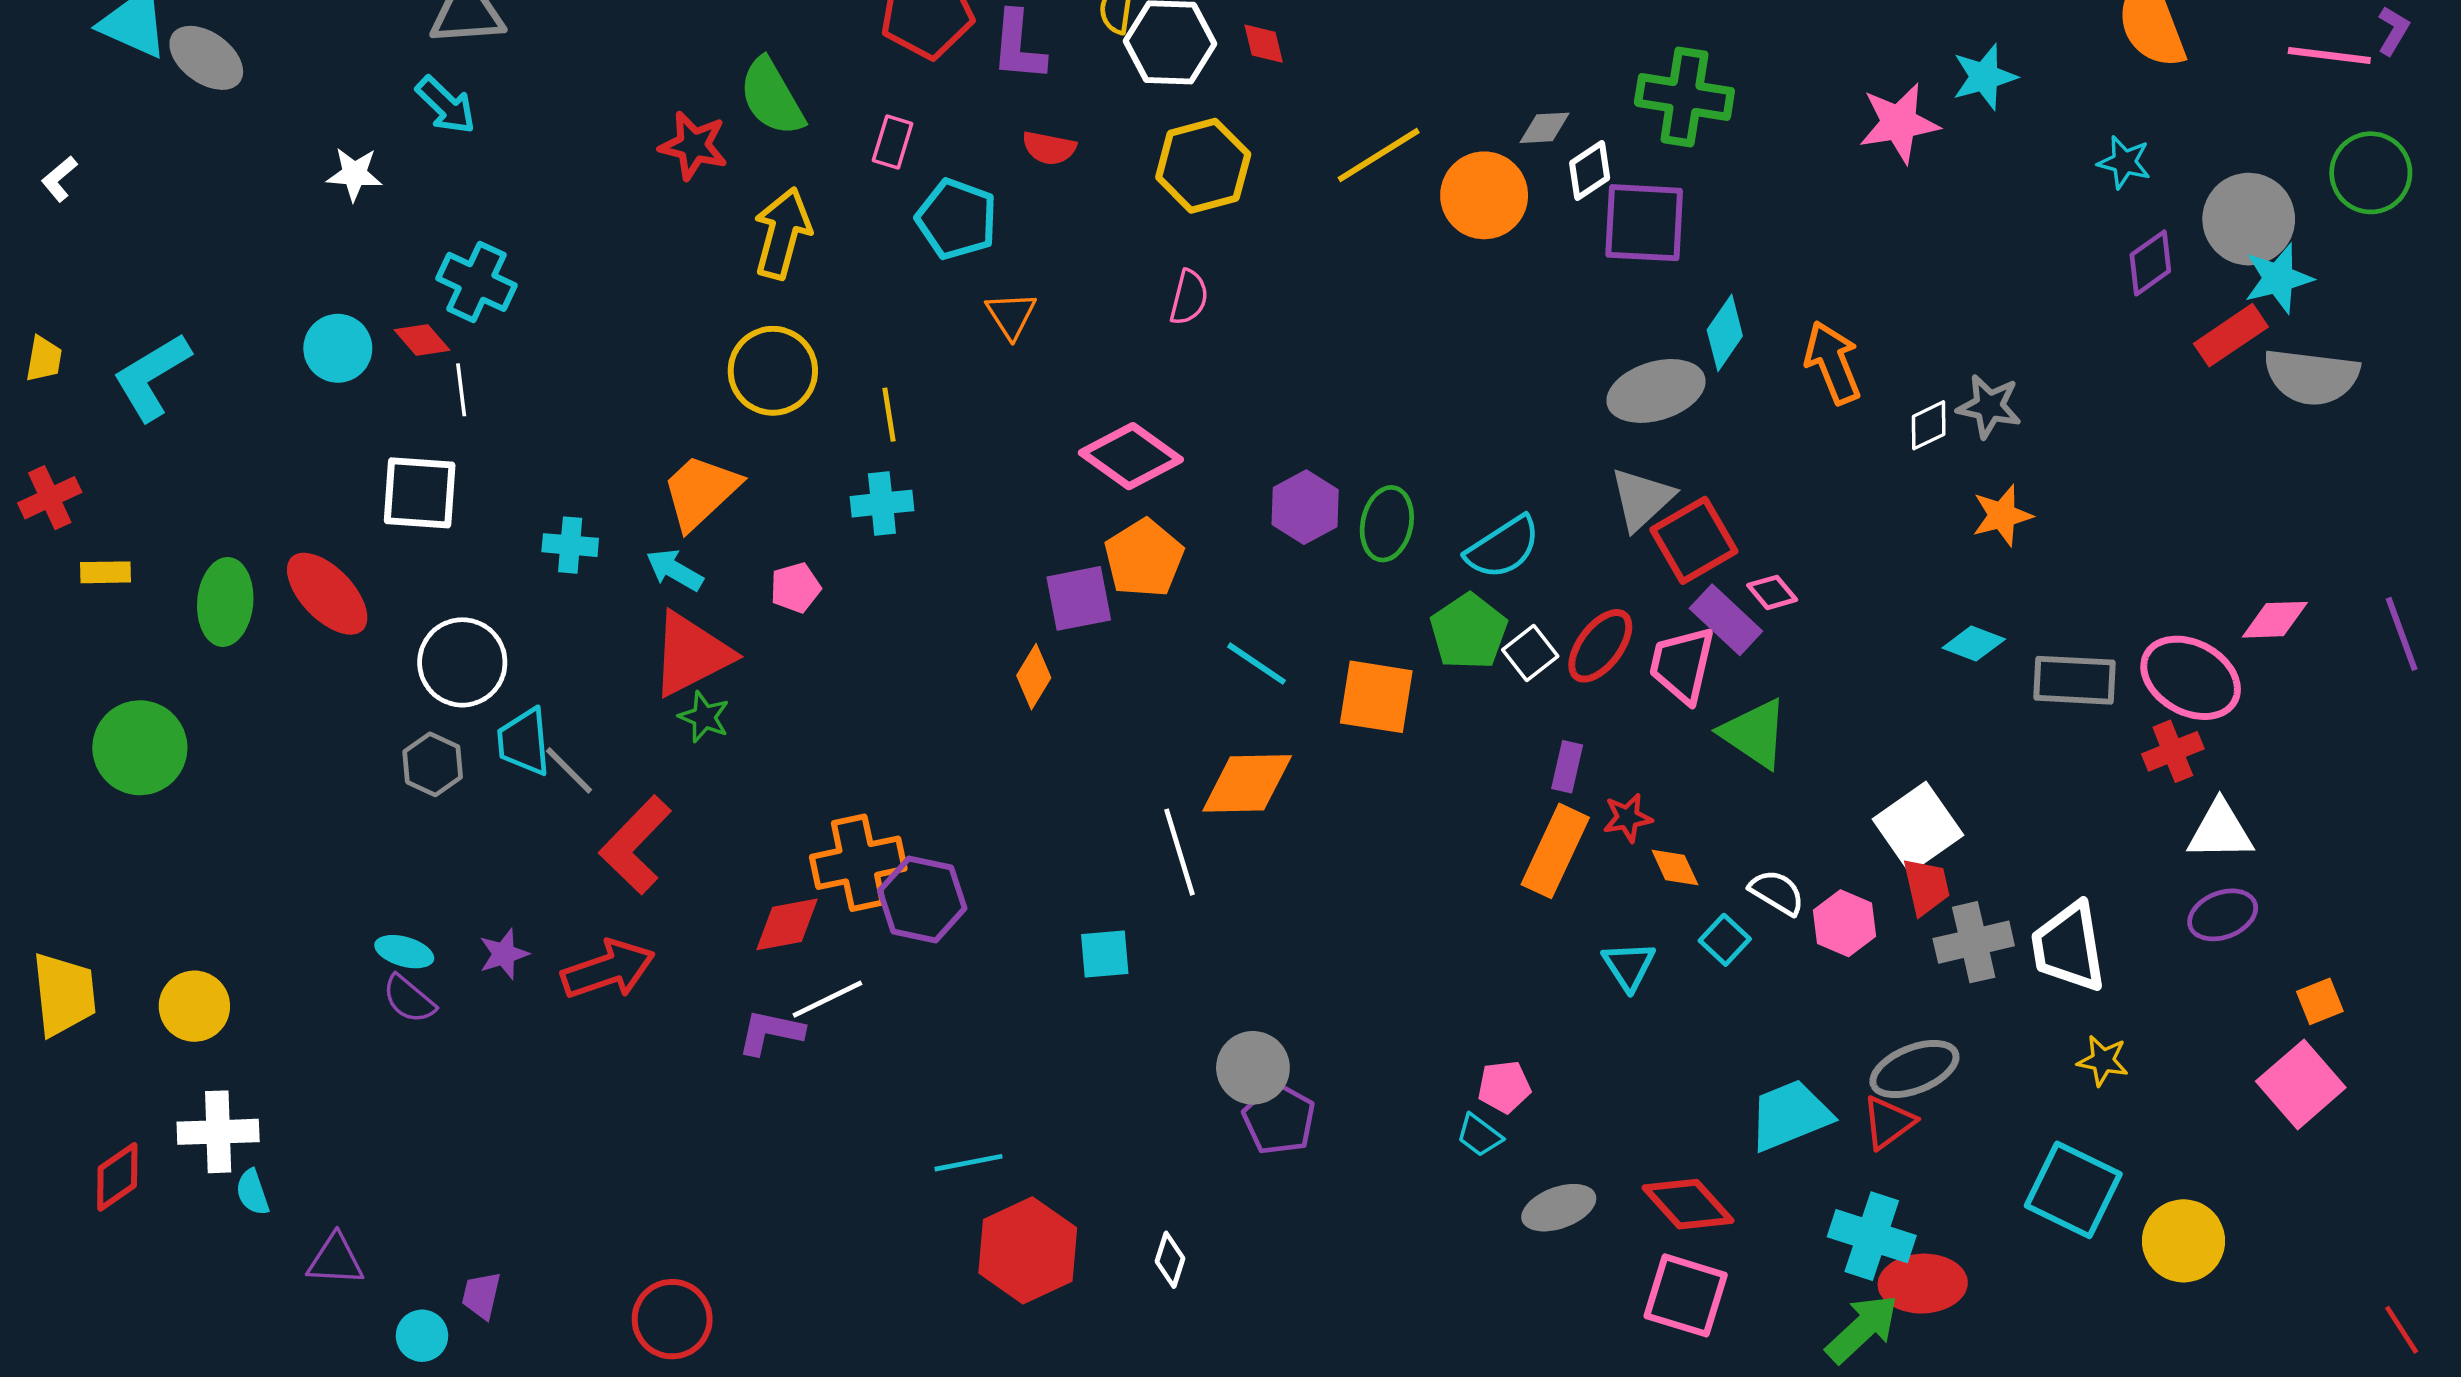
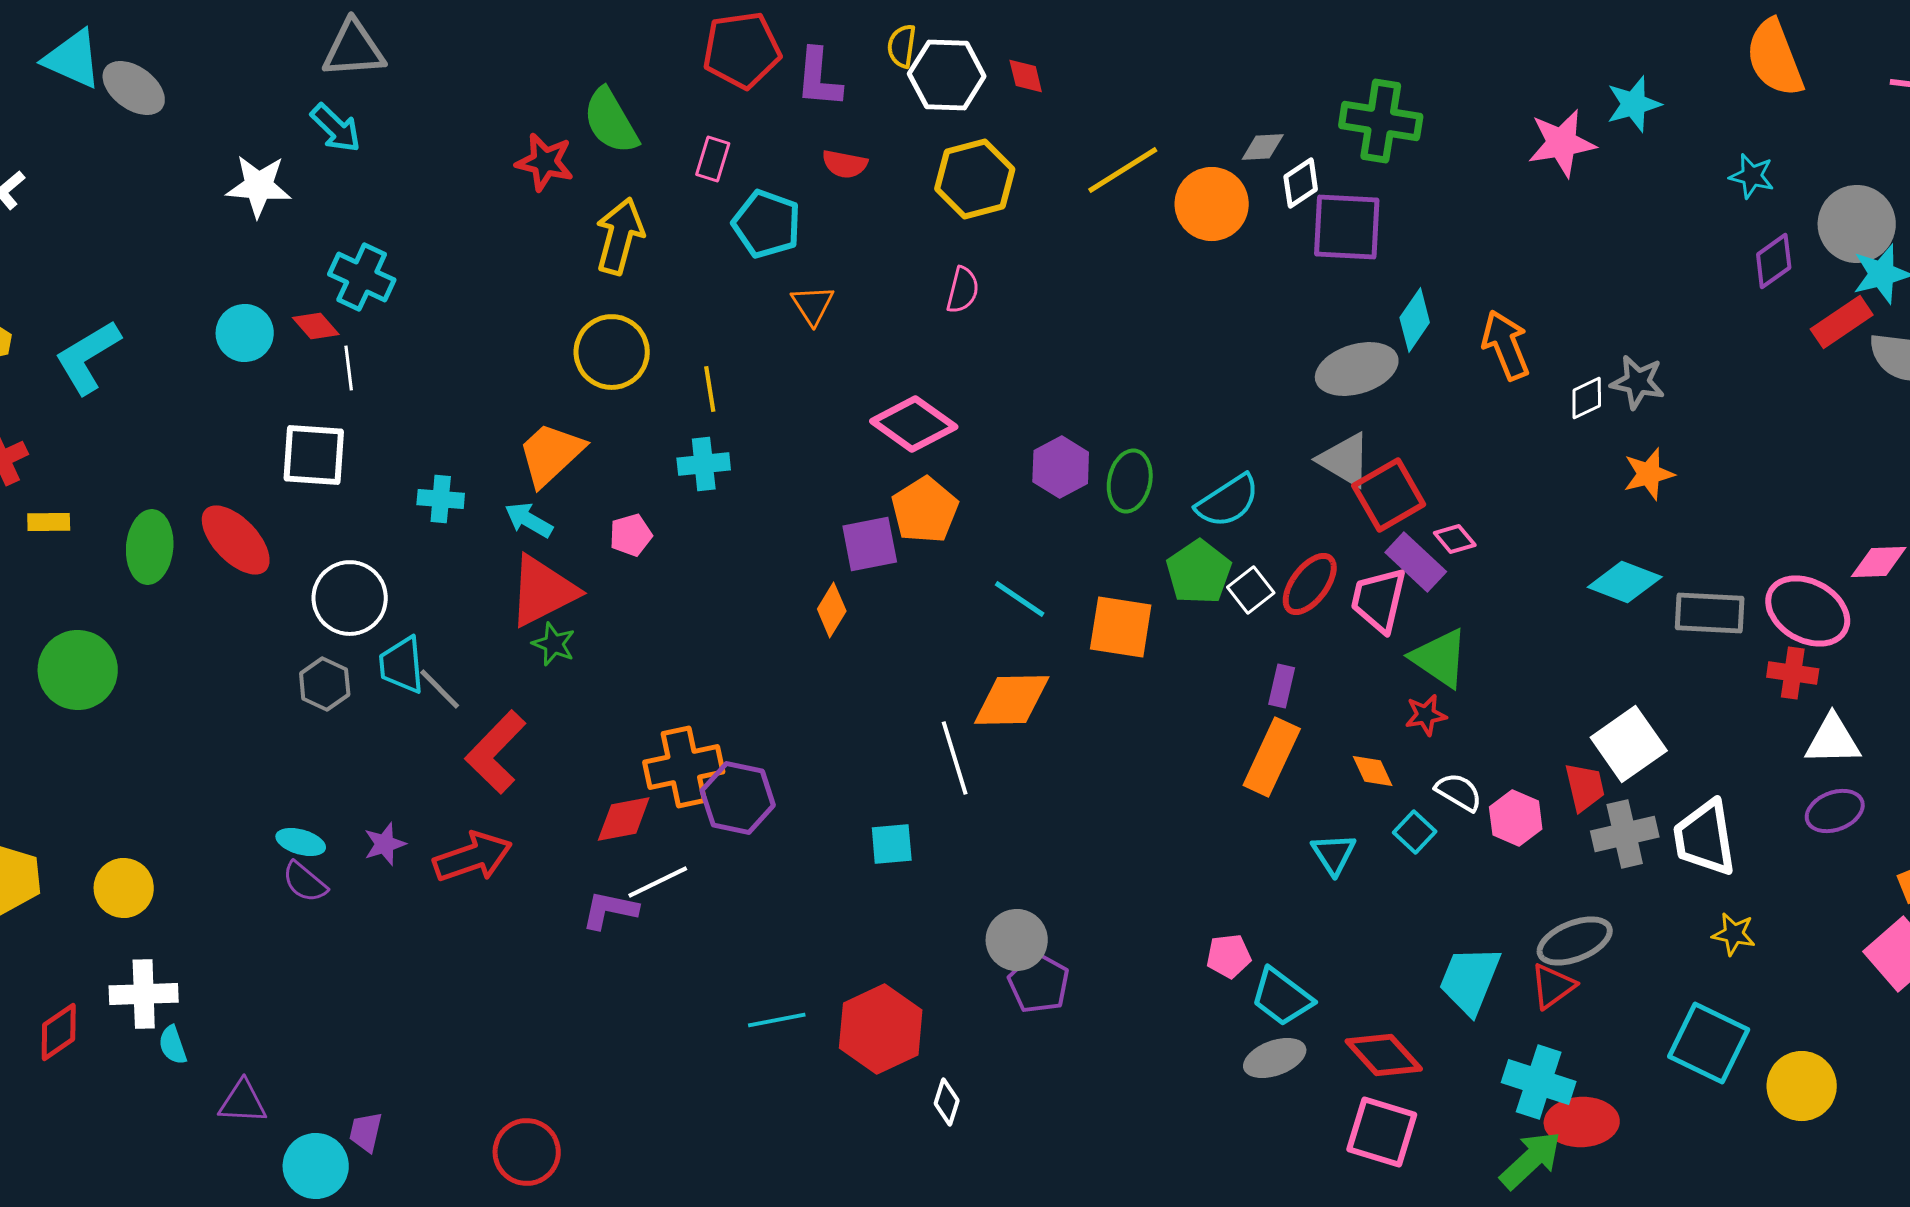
white star: (354, 174) -> (259, 186), size x1.4
gray triangle: (1642, 499) -> (1345, 460), turned -46
cyan diamond: (1974, 643) -> (1625, 582), size x1.4
red cross: (2173, 751) -> (1793, 673), turned 30
red star: (1628, 818) -> (1426, 715), moved
white square: (1918, 827) -> (1629, 744), moved
cyan trapezoid: (1790, 1115) -> (1470, 980), turned -46
cyan trapezoid: (1479, 1135) -> (1282, 997), moved, size x1.6
red hexagon: (1028, 1250) -> (881, 1029), moved
cyan circle: (422, 1336) -> (316, 1166), size x1.5

